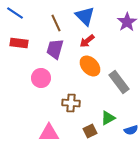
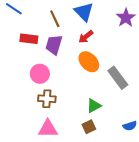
red rectangle: (19, 43) -> (29, 39), moved
brown cross: (71, 103) -> (47, 99), moved
green triangle: (108, 118) -> (94, 106), moved

